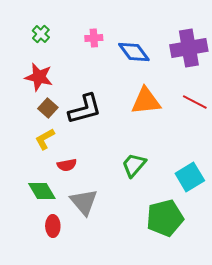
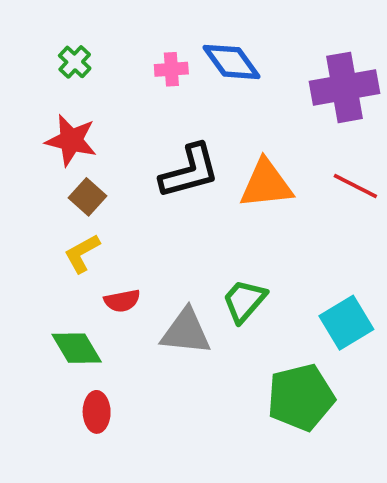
blue diamond: (134, 52) -> (231, 62), moved
black L-shape: (85, 109) -> (190, 171), moved
gray triangle: (84, 202) -> (186, 332), moved, turned -44

